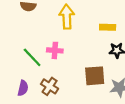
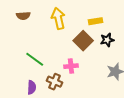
pink cross: (55, 50) -> (71, 66), moved
brown square: (95, 76) -> (83, 41), moved, turned -30

